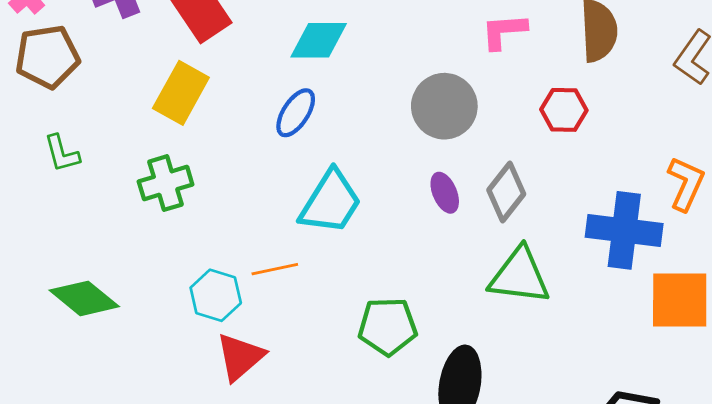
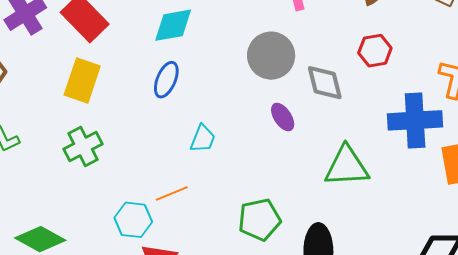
red hexagon: (564, 110) -> (375, 51), moved
gray diamond: (506, 192) -> (325, 83), moved, turned -42
cyan trapezoid: (331, 202) -> (203, 139), size x0.6

